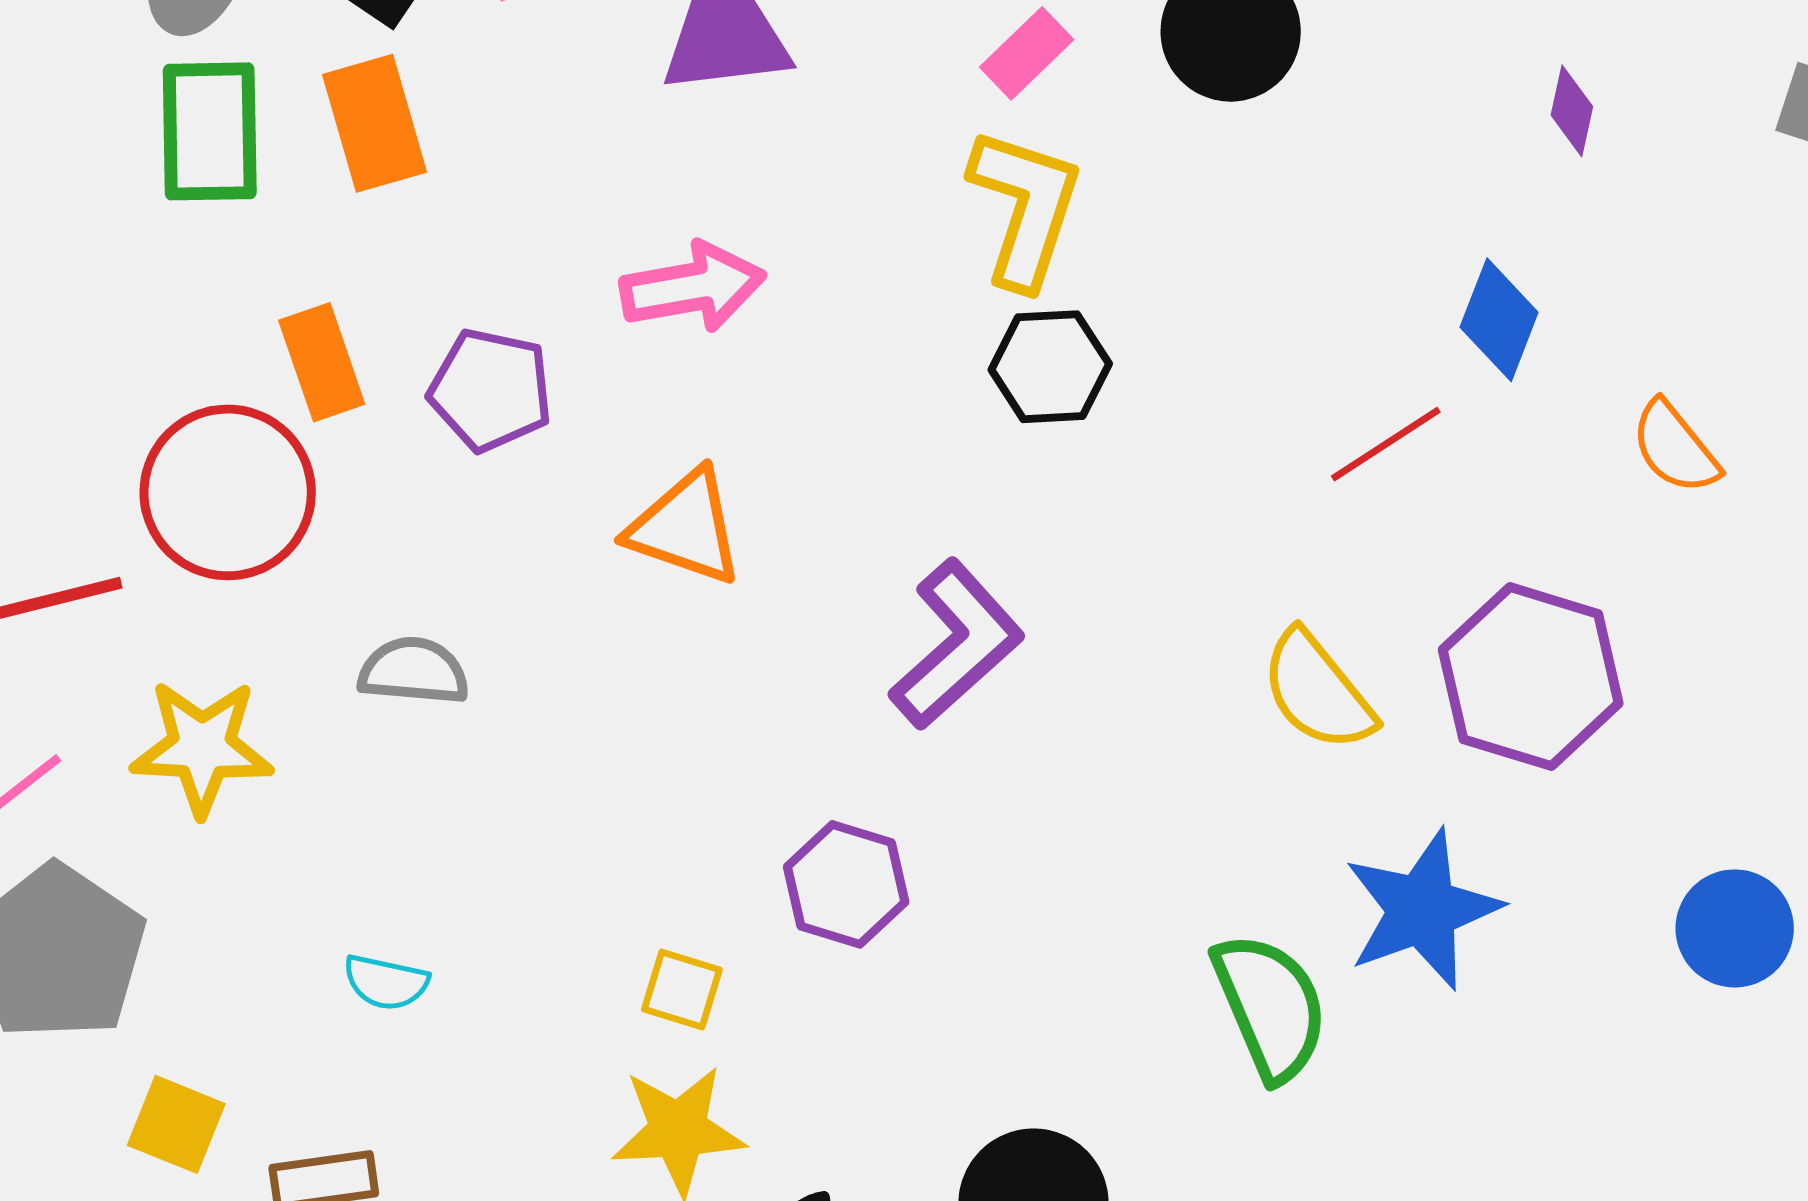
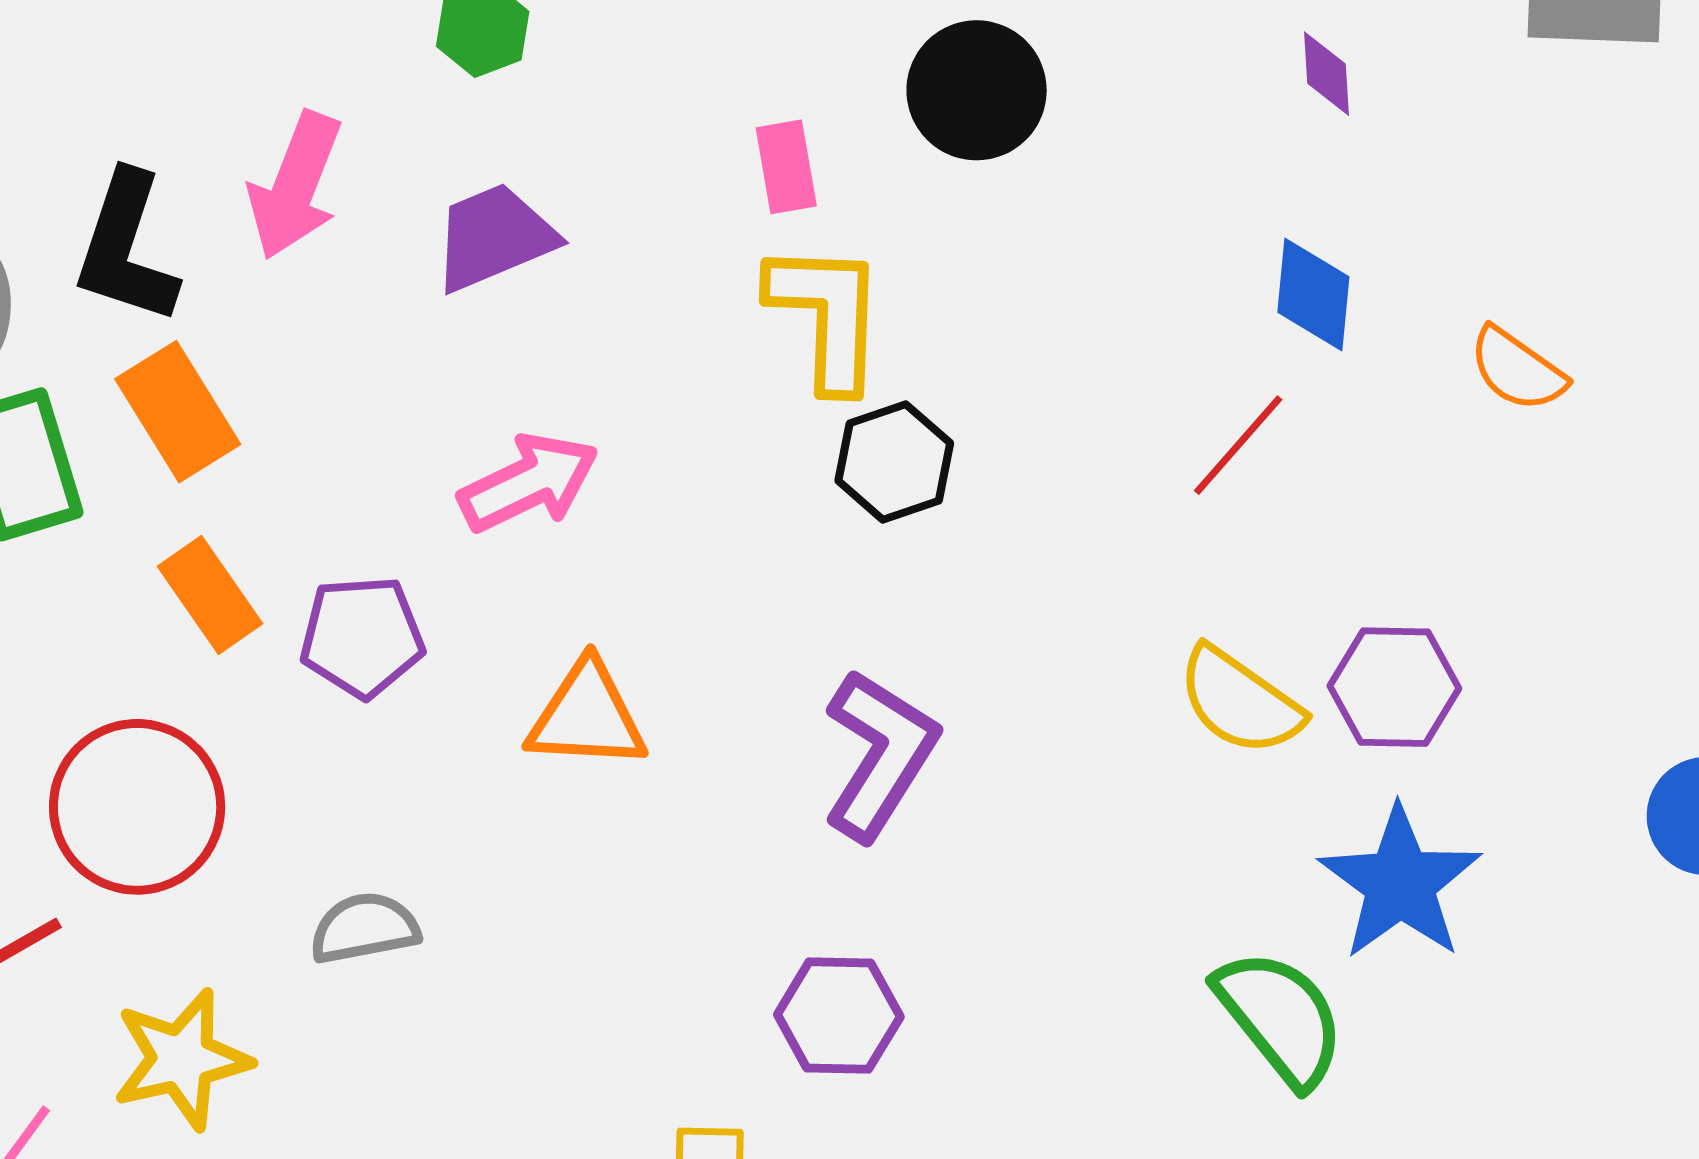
pink rectangle: (1027, 53) -> (786, 167), turned -40
orange rectangle: (322, 362) -> (210, 595), moved
purple hexagon: (1531, 677) -> (1394, 687), moved, size x0.7

